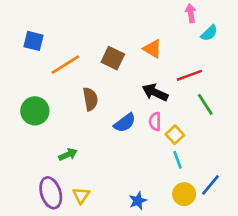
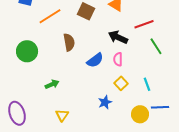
yellow square: (175, 135) -> (121, 83), moved
cyan line: (177, 160) -> (147, 84), moved
blue line: (210, 185) -> (160, 107), turned 48
purple ellipse: (51, 193) -> (17, 113), moved
blue star: (138, 201) -> (105, 102), moved

